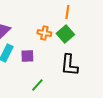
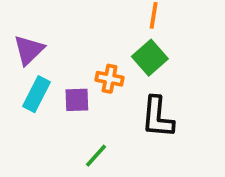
orange cross: (44, 33) -> (110, 79), moved

